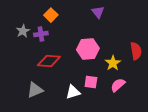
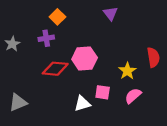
gray star: (23, 31) -> (12, 44), moved
pink hexagon: (88, 49) -> (85, 58), moved
gray triangle: (35, 90) -> (18, 102), moved

